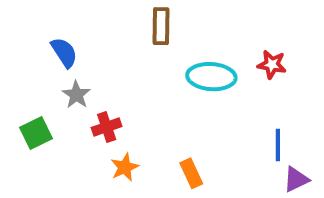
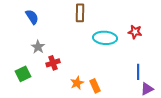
blue semicircle: (64, 52) -> (32, 17), moved
green square: (36, 133) -> (23, 74), moved
orange star: (125, 167) -> (77, 83), moved

